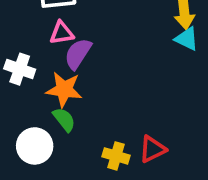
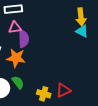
purple semicircle: (78, 54) -> (24, 39), turned 144
green semicircle: (64, 120) -> (18, 82), moved

